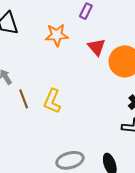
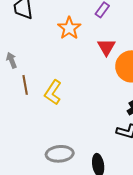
orange star: (57, 35) -> (69, 28), turned 30

